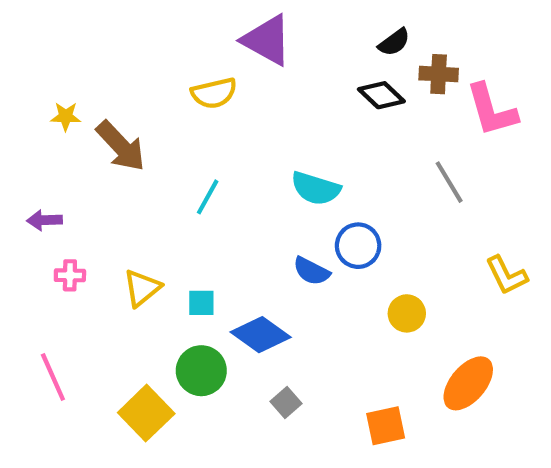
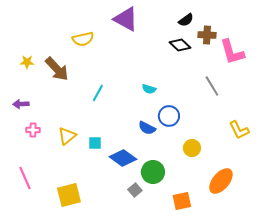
yellow semicircle: (214, 93) -> (83, 39), moved
yellow star: (66, 116) -> (27, 62), moved
cyan semicircle: (316, 188) -> (149, 89), size x0.6
green circle: (201, 371) -> (153, 172), moved
yellow square: (146, 413) -> (69, 195), turned 30

